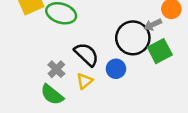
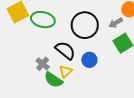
black circle: (133, 38) -> (85, 25), moved
green semicircle: (52, 95) -> (53, 80), moved

